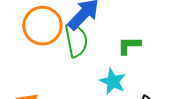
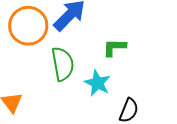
green semicircle: (76, 40) -> (63, 64), moved

